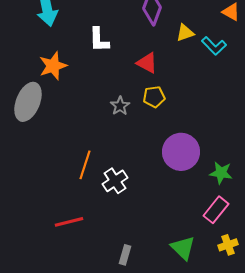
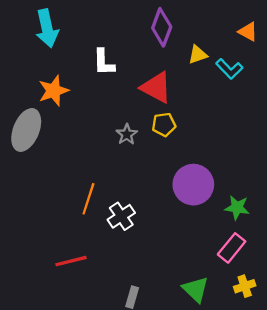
red triangle: (147, 63) -> (156, 87), size x1.4

